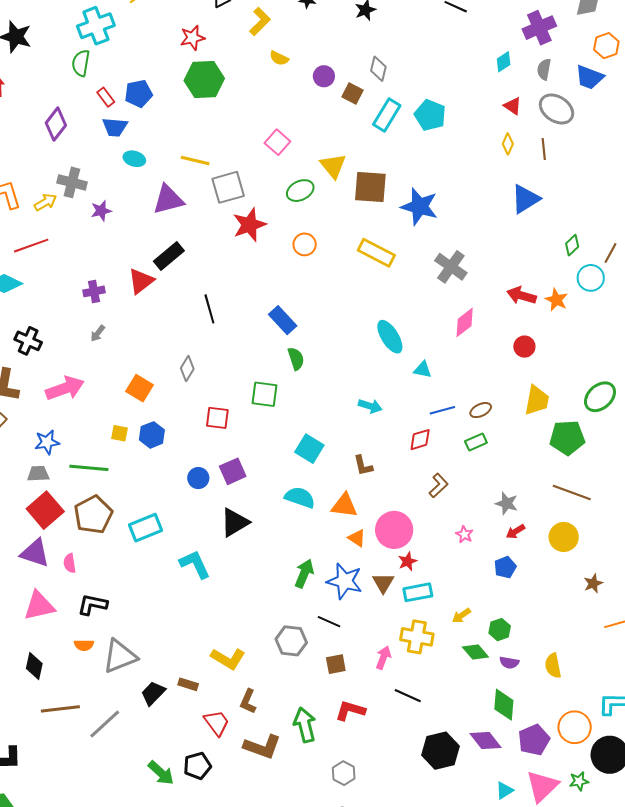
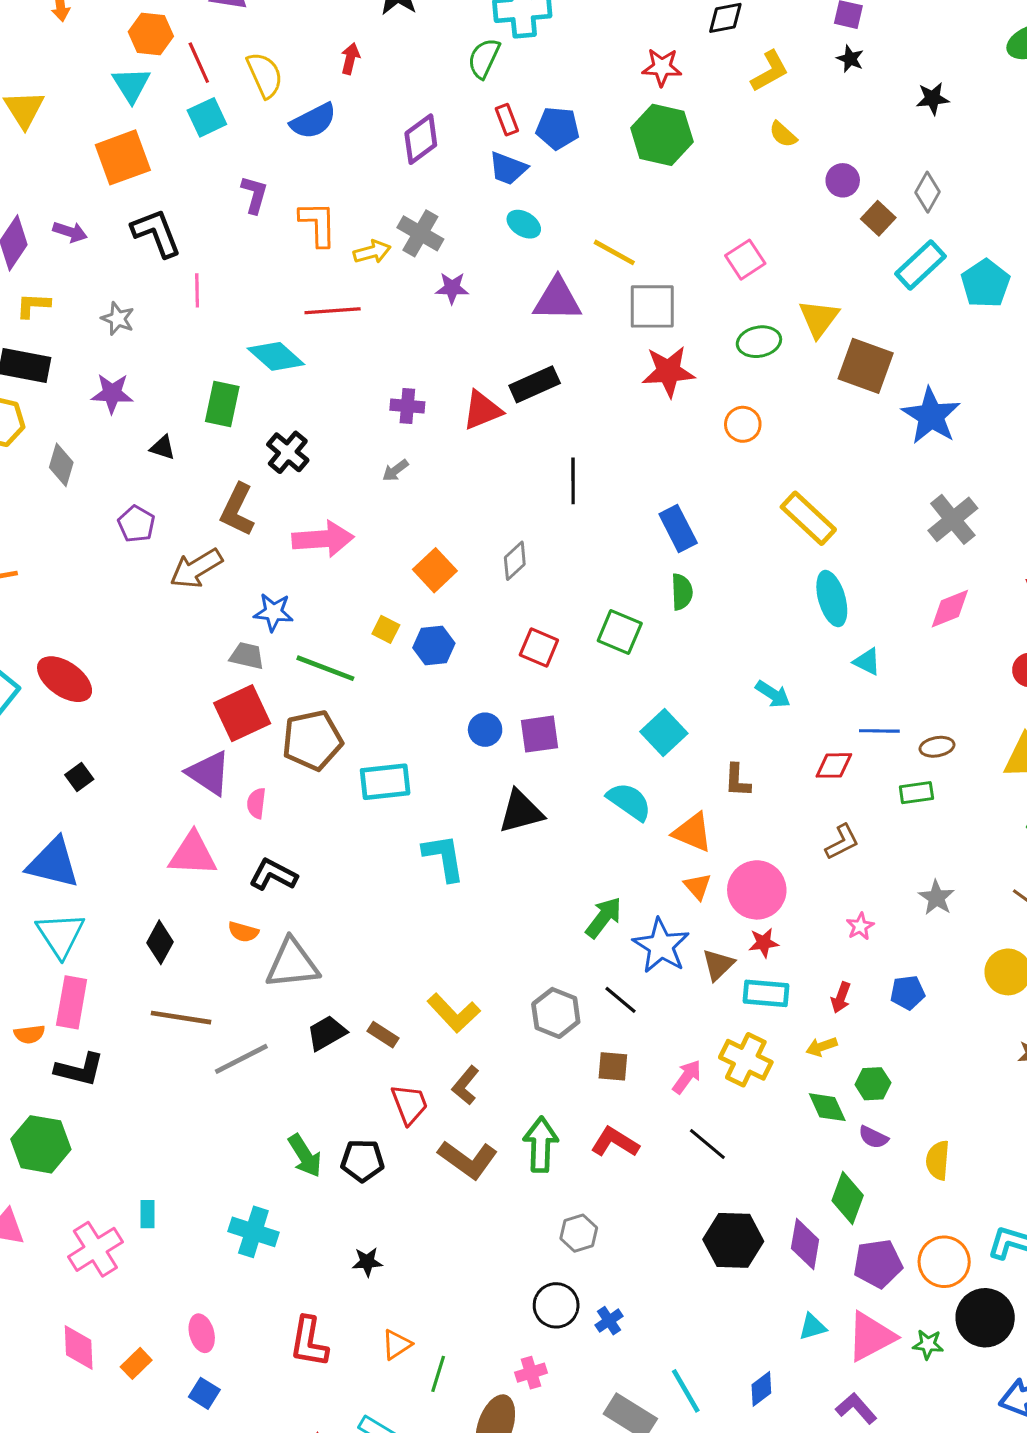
yellow rectangle: (376, 253) -> (808, 518), moved
red arrow: (515, 531) -> (841, 997), moved, turned -54
purple diamond: (486, 740) -> (805, 1244), turned 32

